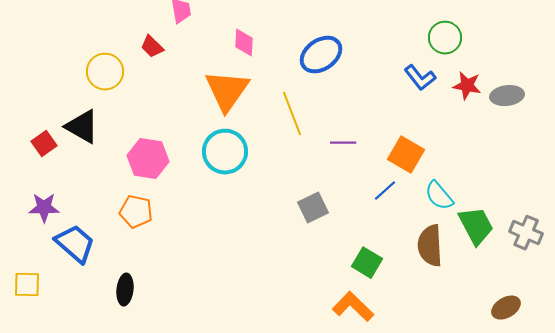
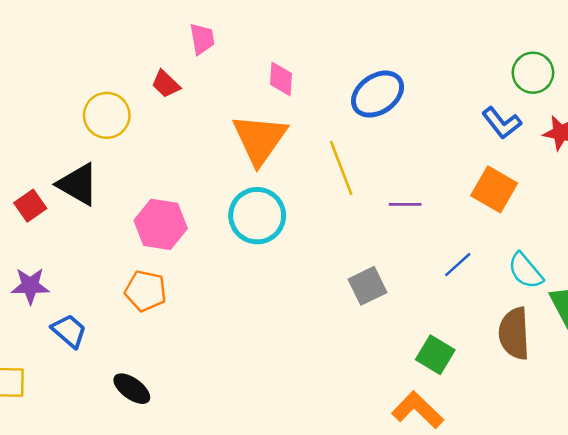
orange square: (406, 155) -> (494, 189), moved
blue trapezoid: (75, 244) -> (69, 331), size x0.7
black ellipse: (125, 290) -> (132, 389), turned -60

